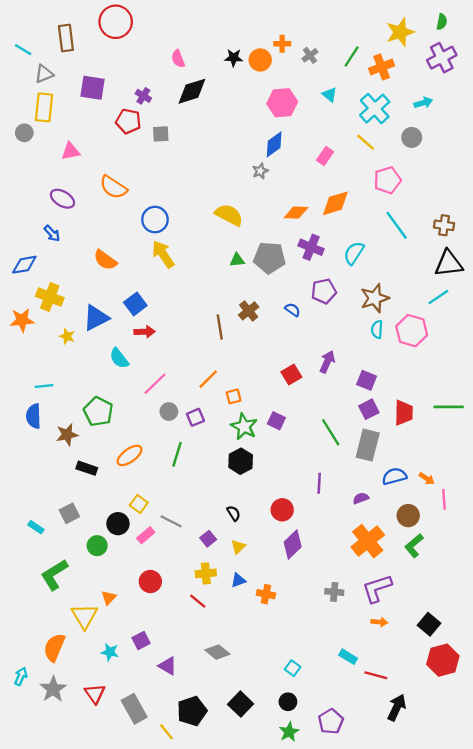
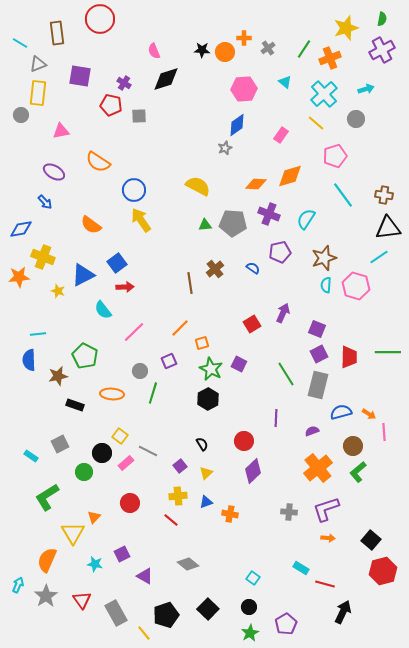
gray circle: (169, 412) -> (140, 371), moved
orange ellipse: (130, 455) -> (112, 394), turned 40

